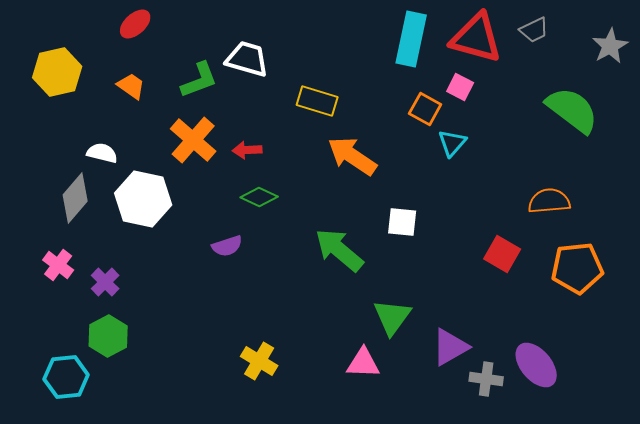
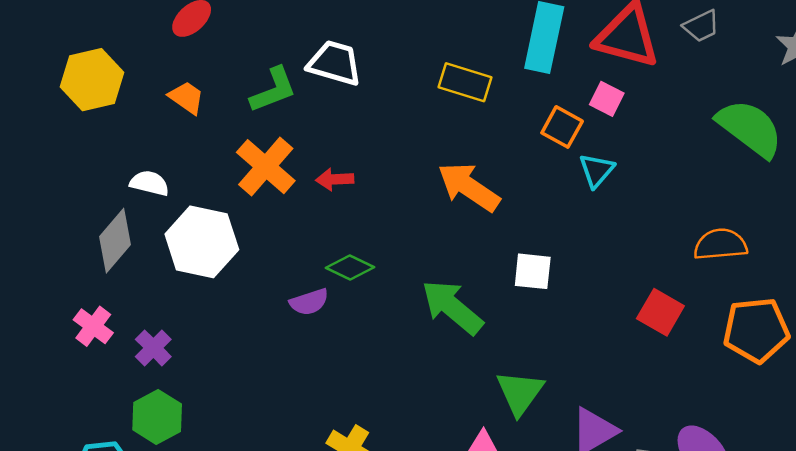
yellow rectangle: (317, 101) -> (465, 82), moved
green diamond: (259, 197) -> (350, 267), moved

